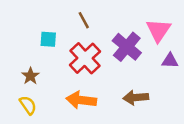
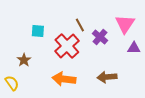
brown line: (84, 20) -> (80, 25), moved
purple cross: (127, 47) -> (100, 37), size x0.7
yellow semicircle: (28, 105) -> (12, 83), moved

